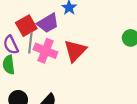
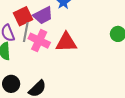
red triangle: (75, 51) -> (66, 42), turned 40

